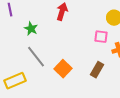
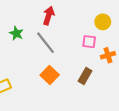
gray line: (36, 57) -> (45, 43), moved

